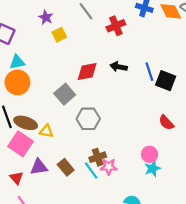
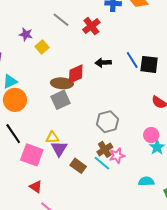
gray square: (65, 94) -> (60, 100), turned 30
gray hexagon: (88, 119) -> (108, 122), moved
brown ellipse: (26, 123) -> (62, 83), moved
purple triangle: (39, 167) -> (59, 149), moved, turned -36

